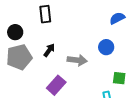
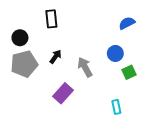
gray arrow: (77, 60) -> (85, 67), turned -126
green square: (119, 78) -> (129, 72), moved, turned -32

